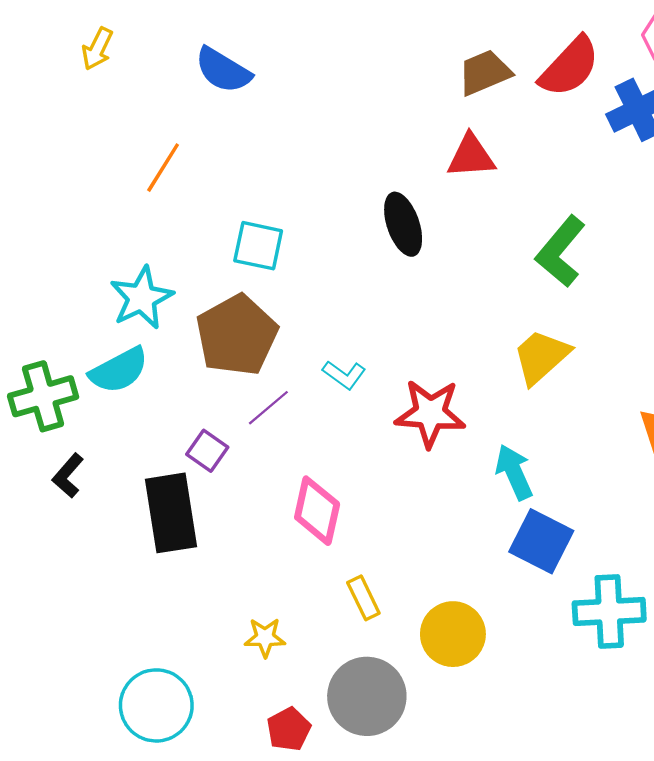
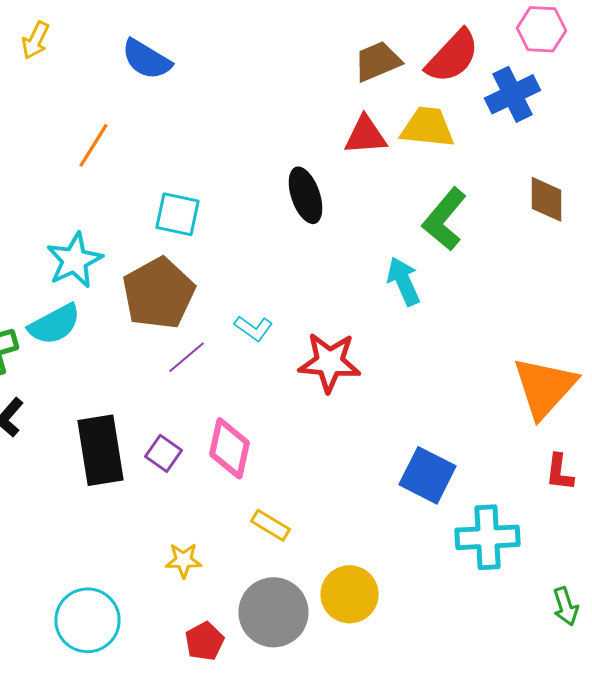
yellow trapezoid: (541, 357) -> (428, 127), moved, turned 48
purple square: (207, 451) -> (164, 453), moved
cyan arrow: (514, 472) -> (404, 281), moved
yellow rectangle: (363, 598) -> (270, 525), turned -33
yellow circle: (453, 634) -> (350, 594), moved

